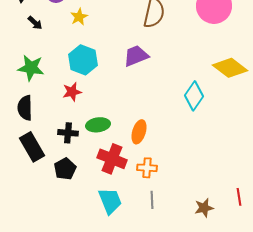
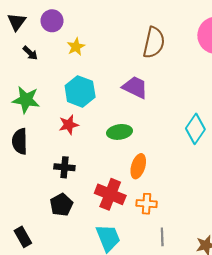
purple trapezoid: (136, 56) -> (135, 87), turned 48
green ellipse: (98, 125) -> (120, 132), moved
black rectangle: (32, 147) -> (23, 237), moved, size x0.7
gray line: (152, 200) -> (162, 237), moved

